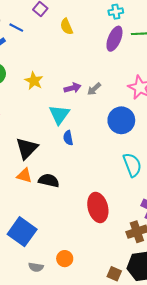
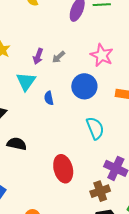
purple arrow: (72, 88) -> (38, 56), turned 126
blue semicircle: (68, 138) -> (49, 98), moved

